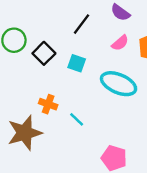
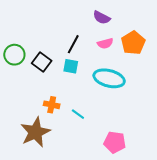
black line: (81, 24) -> (73, 44), moved
pink semicircle: (120, 43) -> (105, 43), turned 35

